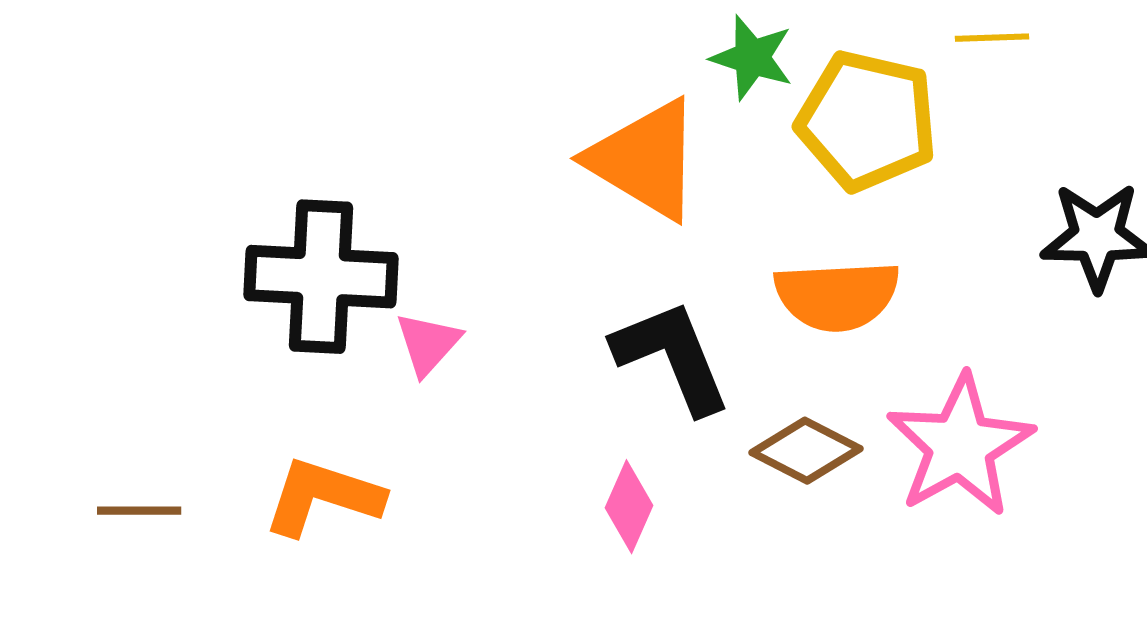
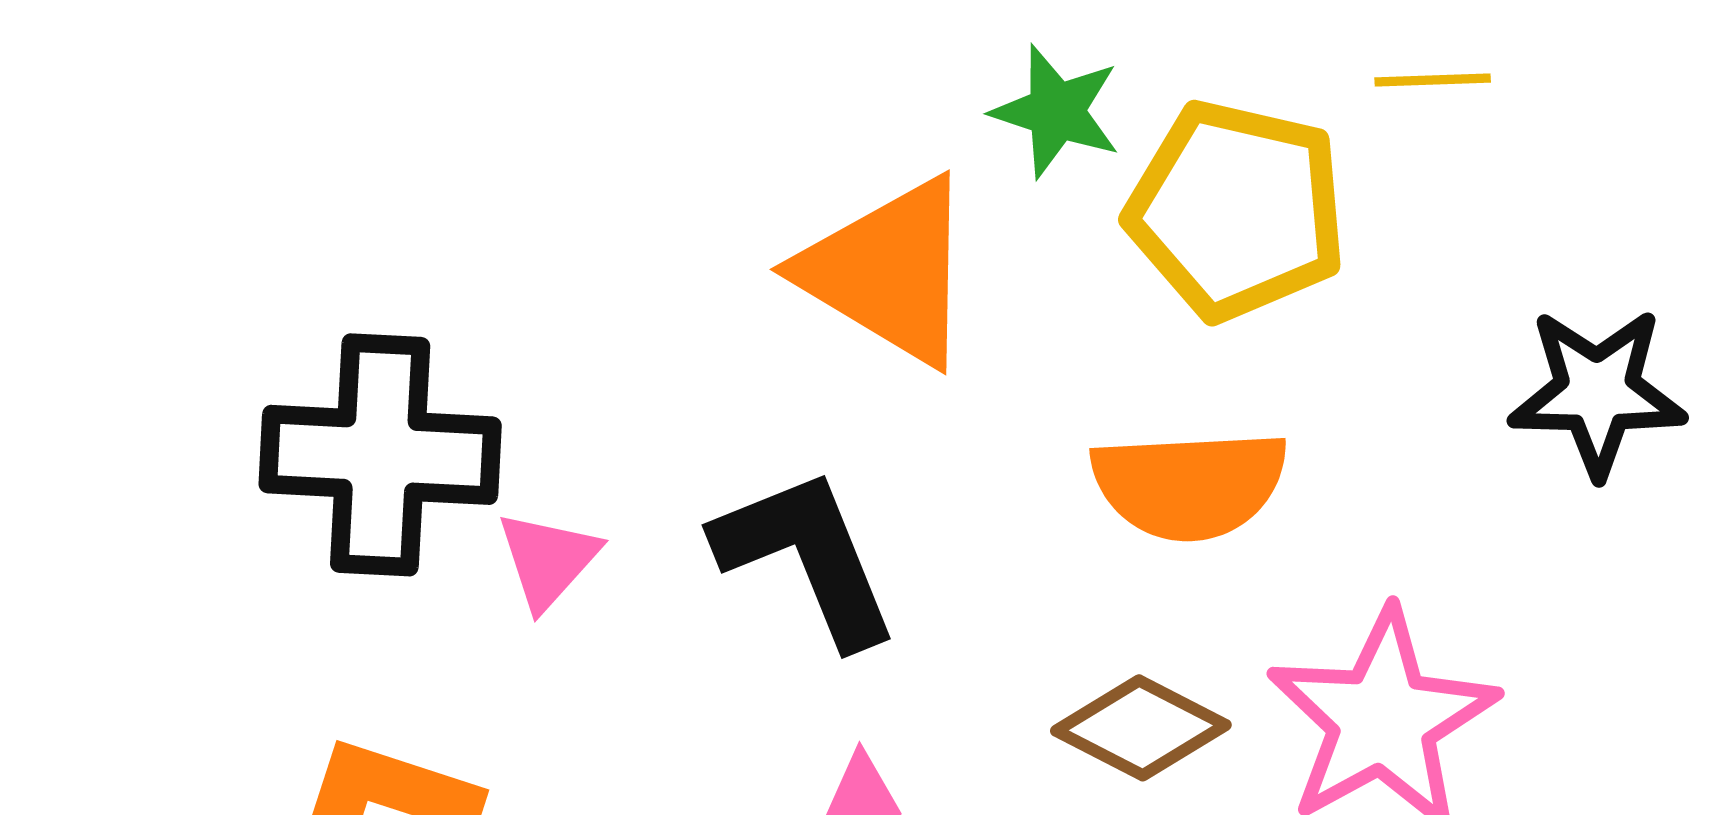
black L-shape: (672, 357) -> (807, 557), moved

